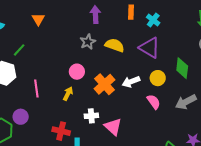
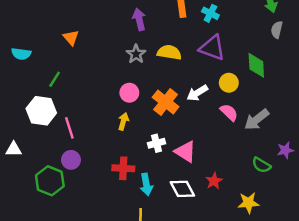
pink line: (36, 89) -> (69, 128), moved
gray arrow: (186, 102) -> (257, 120), moved

